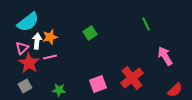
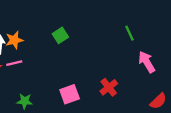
green line: (146, 24) -> (129, 33), moved
red cross: (132, 78) -> (109, 87), size x0.7

